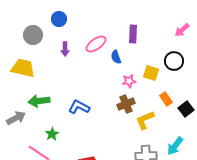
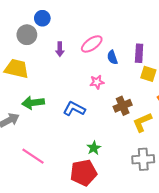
blue circle: (59, 19) -> (42, 18), moved
purple rectangle: (133, 34) -> (139, 53), moved
pink star: (129, 81) -> (97, 82), moved
green star: (52, 134) -> (94, 148), moved

